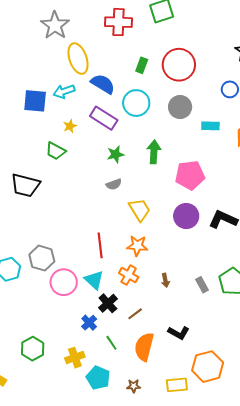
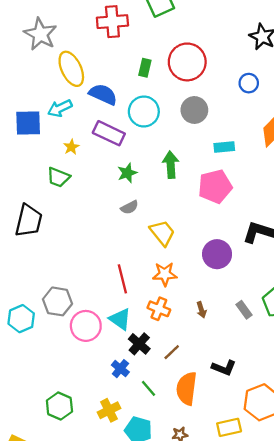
cyan rectangle: (210, 126) -> (224, 147), moved
black trapezoid: (25, 185) -> (29, 221), turned -84
purple circle: (186, 216) -> (217, 254), moved

